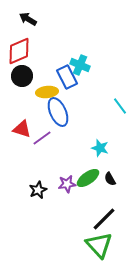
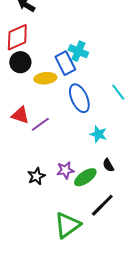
blue ellipse: (58, 112) -> (79, 98), moved
green ellipse: (88, 178) -> (85, 177), moved
green triangle: (99, 245) -> (67, 225), moved, turned 36

